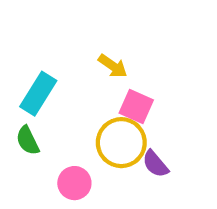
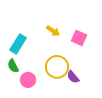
pink square: (136, 106) -> (79, 38), moved
pink circle: (74, 183) -> (28, 80), moved

